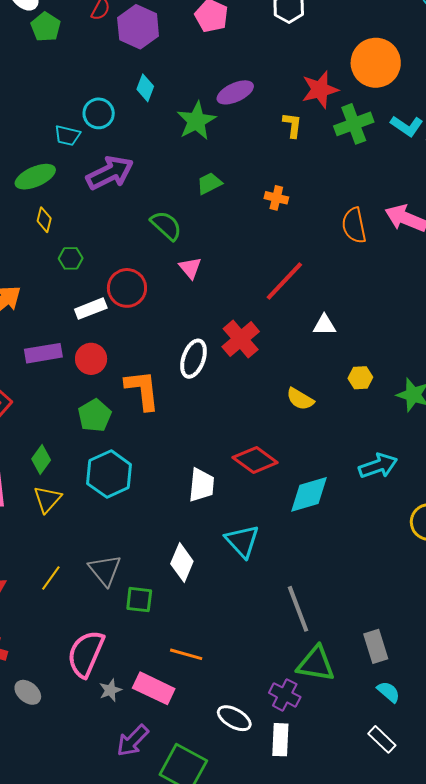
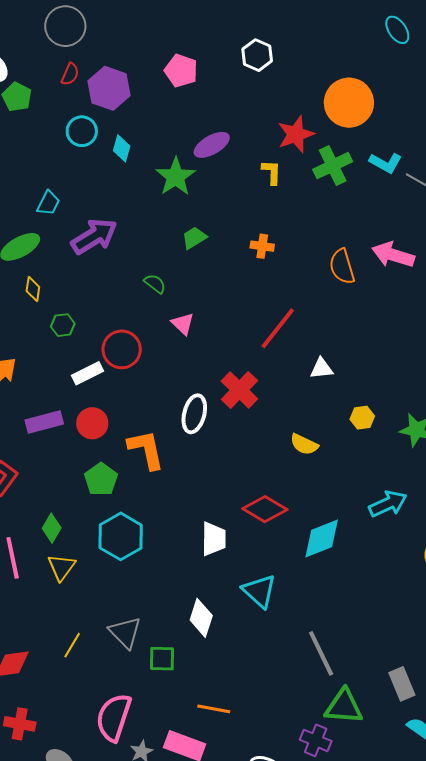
cyan circle: (99, 113) -> (82, 131), moved
cyan trapezoid: (67, 136) -> (48, 203), turned -72
green semicircle: (166, 225) -> (155, 284), size x0.7

